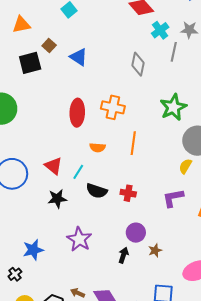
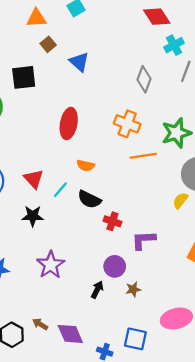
orange triangle: (21, 25) -> (36, 18), moved
black square: (30, 63) -> (24, 77), moved
orange cross: (113, 107) -> (127, 124), moved
orange line: (133, 143) -> (143, 156), moved, turned 65
black semicircle: (97, 191) -> (89, 199), moved
purple L-shape: (173, 198) -> (143, 240), moved

